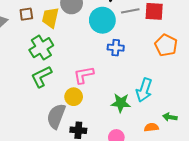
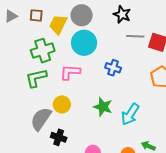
cyan circle: (102, 20) -> (84, 43), moved
pink L-shape: (84, 75) -> (70, 72), moved
green star: (121, 103) -> (103, 107), moved

